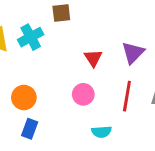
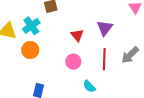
orange circle: (24, 97) -> (30, 50), moved
cyan semicircle: (101, 132) -> (89, 86), turned 56

